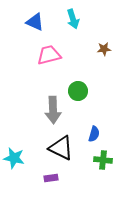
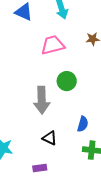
pink trapezoid: (49, 55) -> (53, 45), moved
black triangle: (61, 148) -> (50, 138), size x0.6

